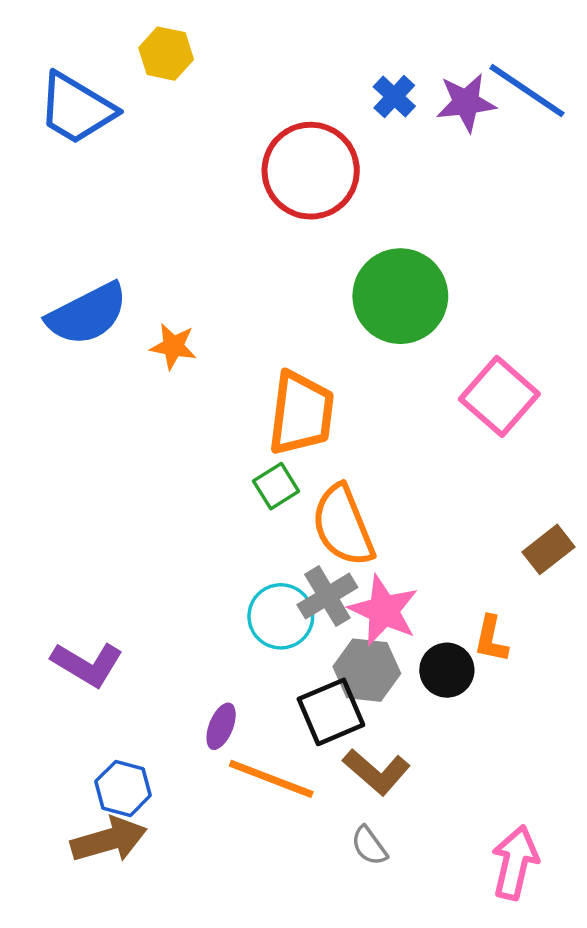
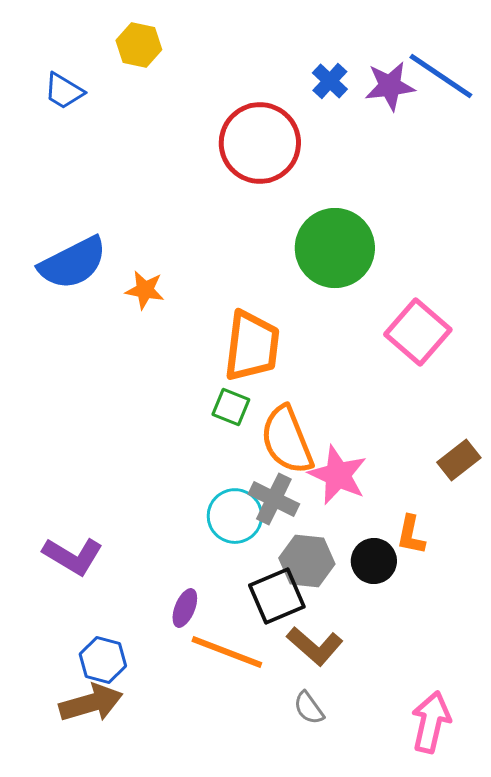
blue trapezoid: (76, 109) -> (64, 91), size x0.6
green square: (276, 486) -> (231, 407), turned -36
gray cross: (327, 596) -> (274, 499), turned -33
pink star: (384, 610) -> (338, 475), moved

